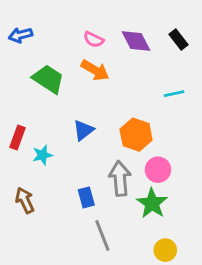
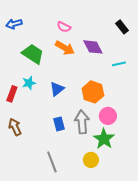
purple diamond: (136, 41) -> (93, 47), moved
cyan star: (42, 155) -> (29, 83), moved
blue rectangle: (86, 197) -> (59, 124), moved
brown arrow: (25, 200) -> (15, 127), moved
gray line: (102, 235) -> (52, 162), moved
yellow circle: (165, 250) -> (91, 160), moved

